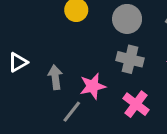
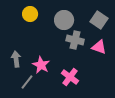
gray cross: (130, 59) -> (75, 40), moved
pink star: (93, 86) -> (41, 65), turned -30

